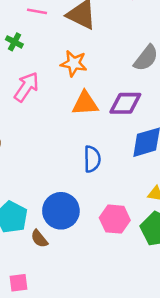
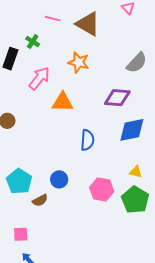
orange triangle: (85, 103) -> (62, 102), moved
blue circle: (61, 211) -> (59, 179), size x0.6
brown semicircle: (39, 239) -> (40, 200), turned -84

